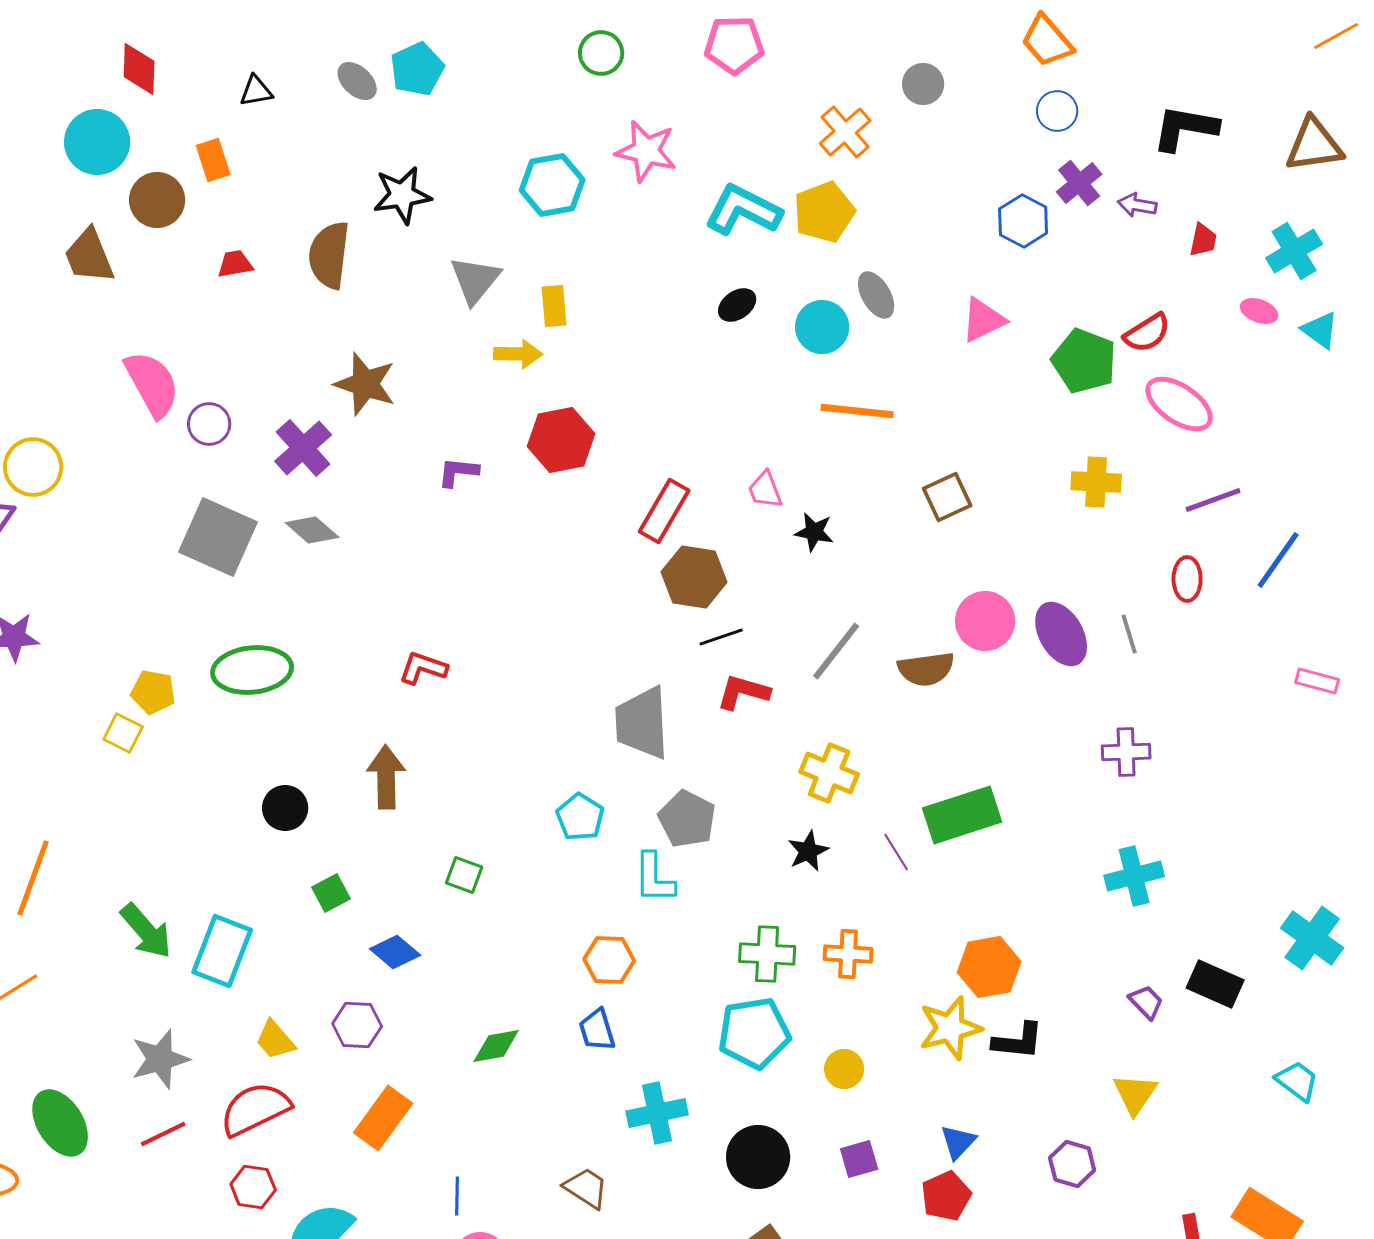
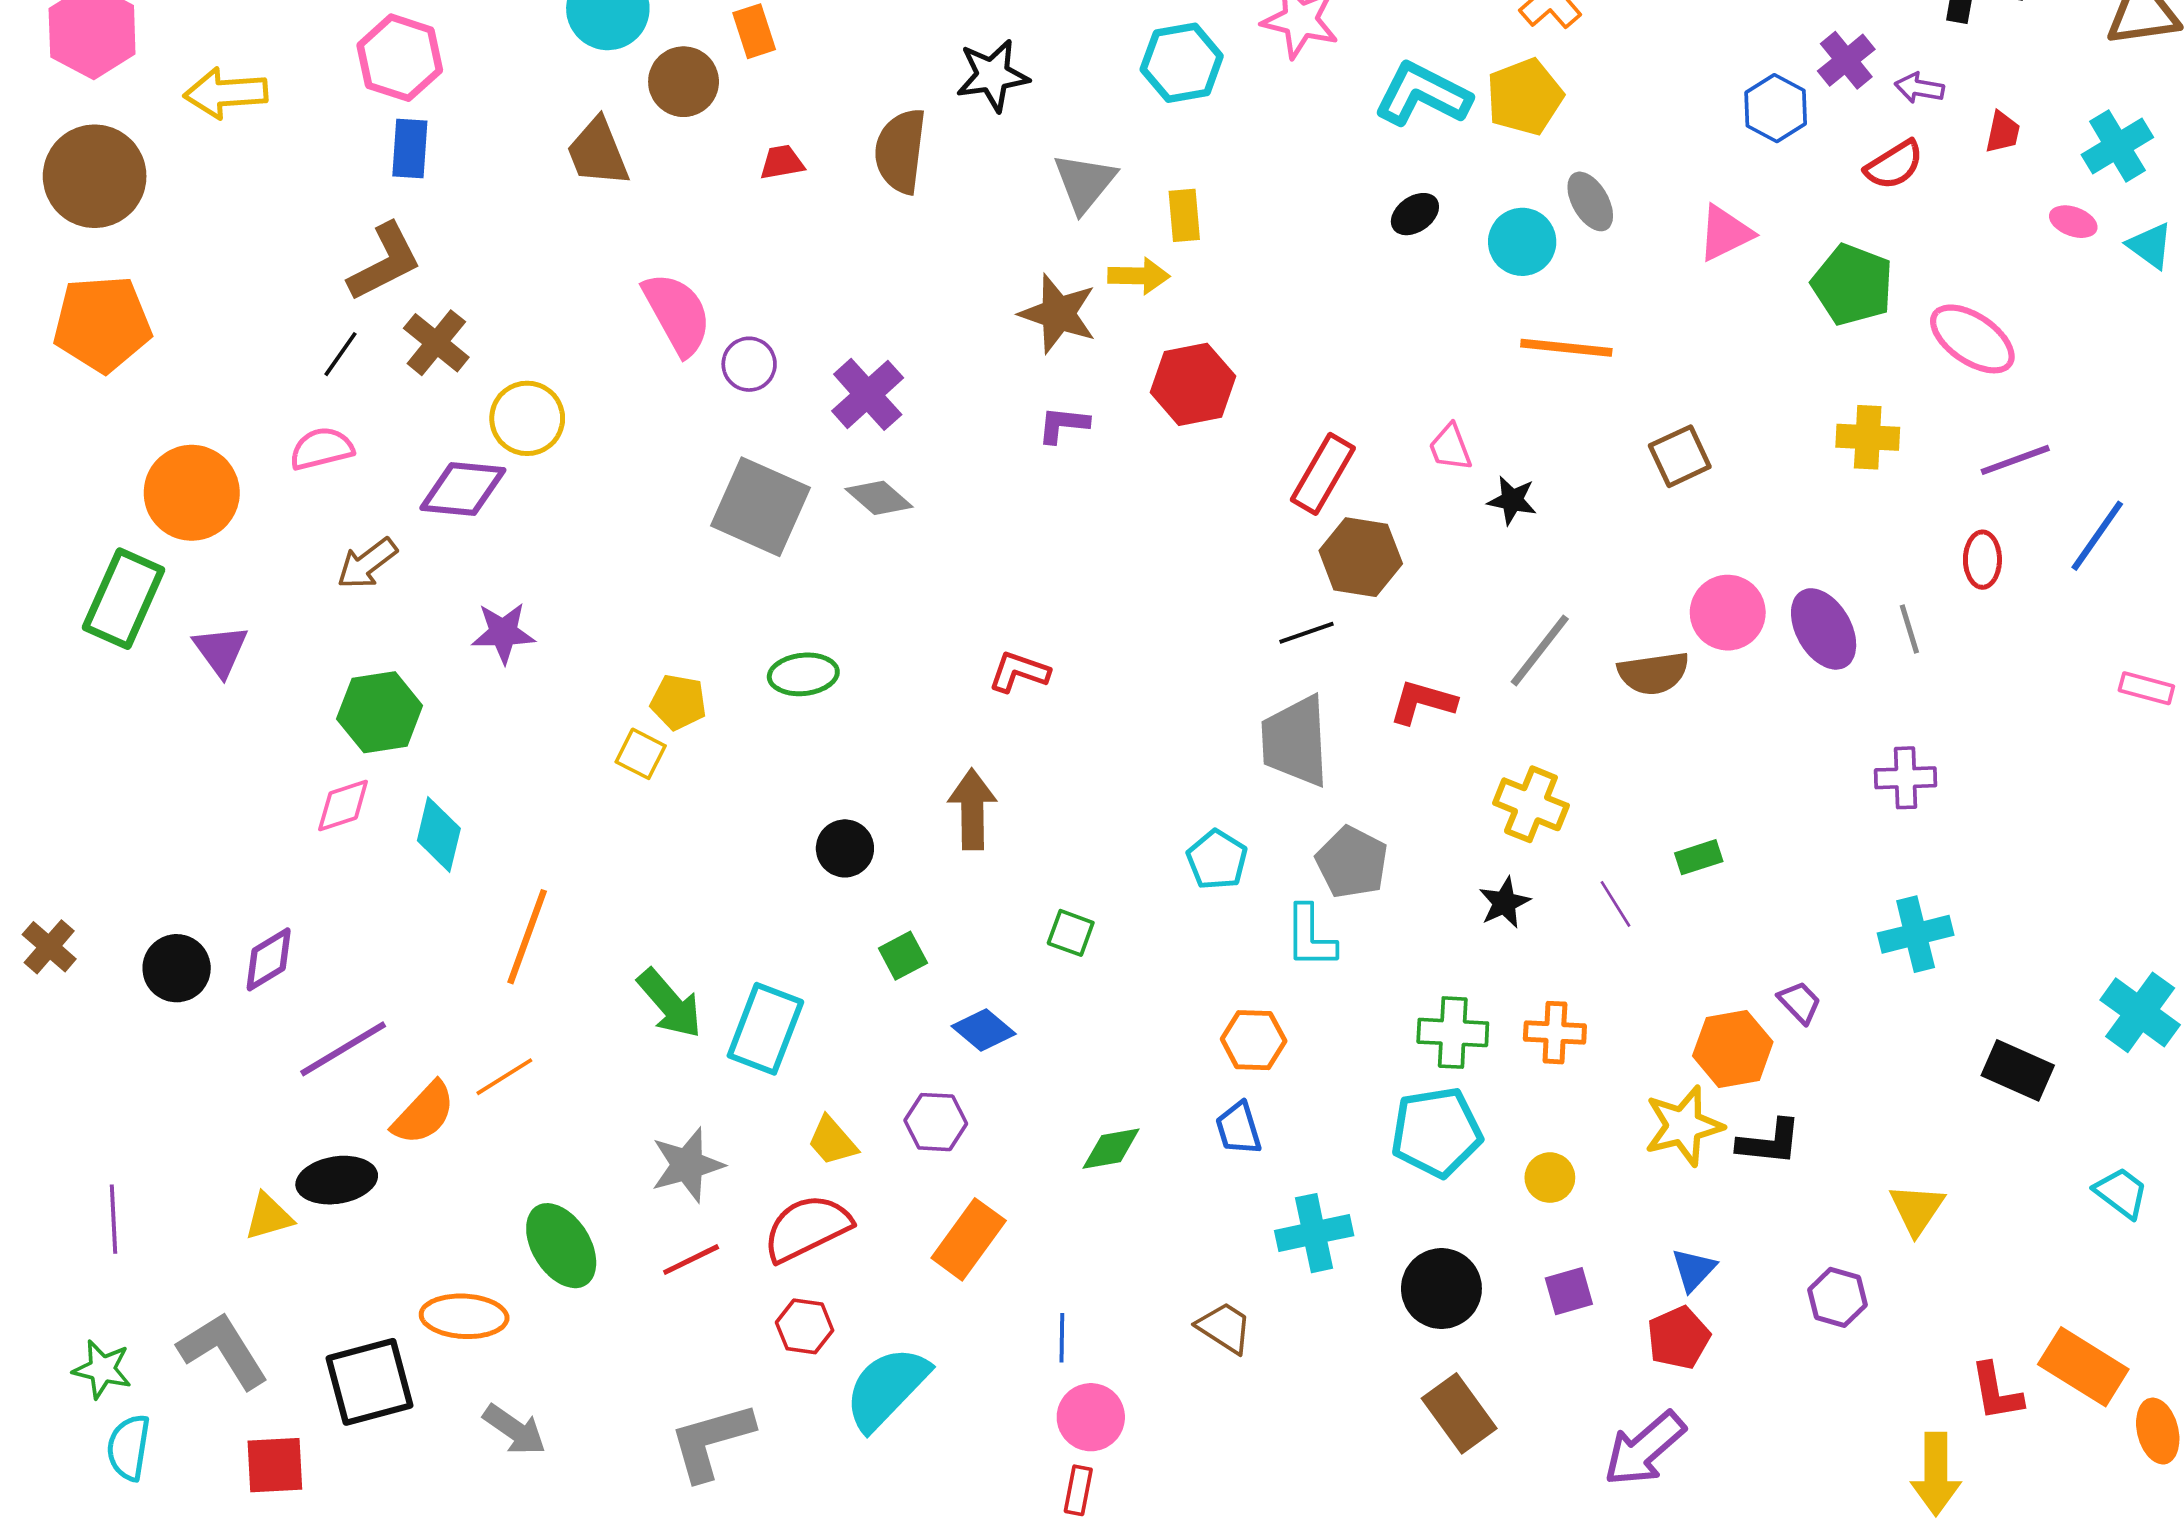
red semicircle: (1147, 333) -> (1894, 165), moved
brown star: (365, 384) -> (1058, 314), moved
black line: (721, 637) -> (1307, 633), moved
green ellipse: (252, 670) -> (803, 674), size x0.7
green rectangle: (962, 815) -> (1699, 857), size x0.5
purple trapezoid: (1146, 1002) -> (1800, 1002), moved

